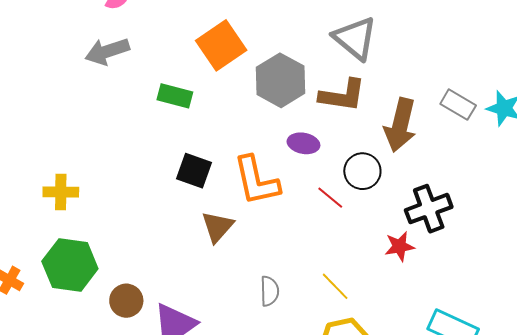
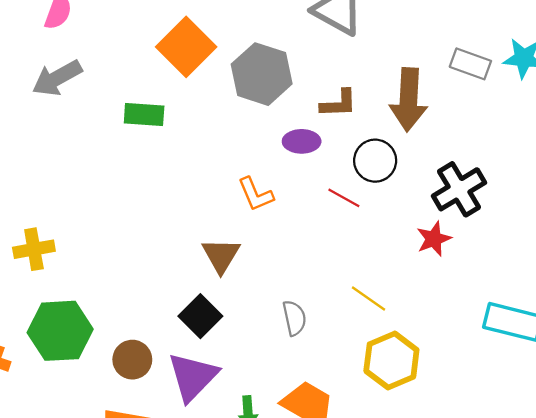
brown L-shape: (342, 95) -> (339, 104), moved, size x0.7
black square: (194, 171) -> (200, 316), moved, turned 36
orange L-shape: (256, 181) -> (256, 194), size x0.6

